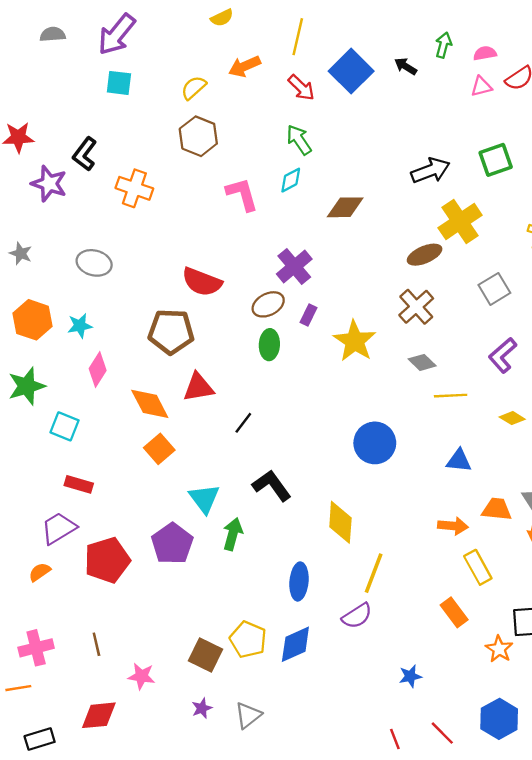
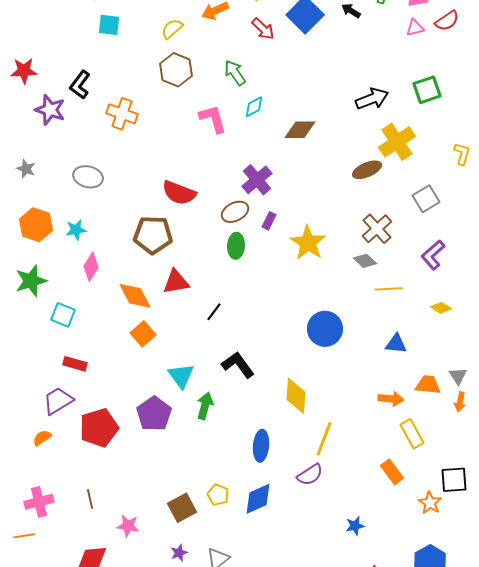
green arrow: (299, 140) -> (235, 73), moved
brown cross: (416, 307) -> (377, 229), moved
yellow pentagon: (248, 640) -> (218, 495), size x0.7
brown square: (205, 655) -> (182, 508), turned 36

